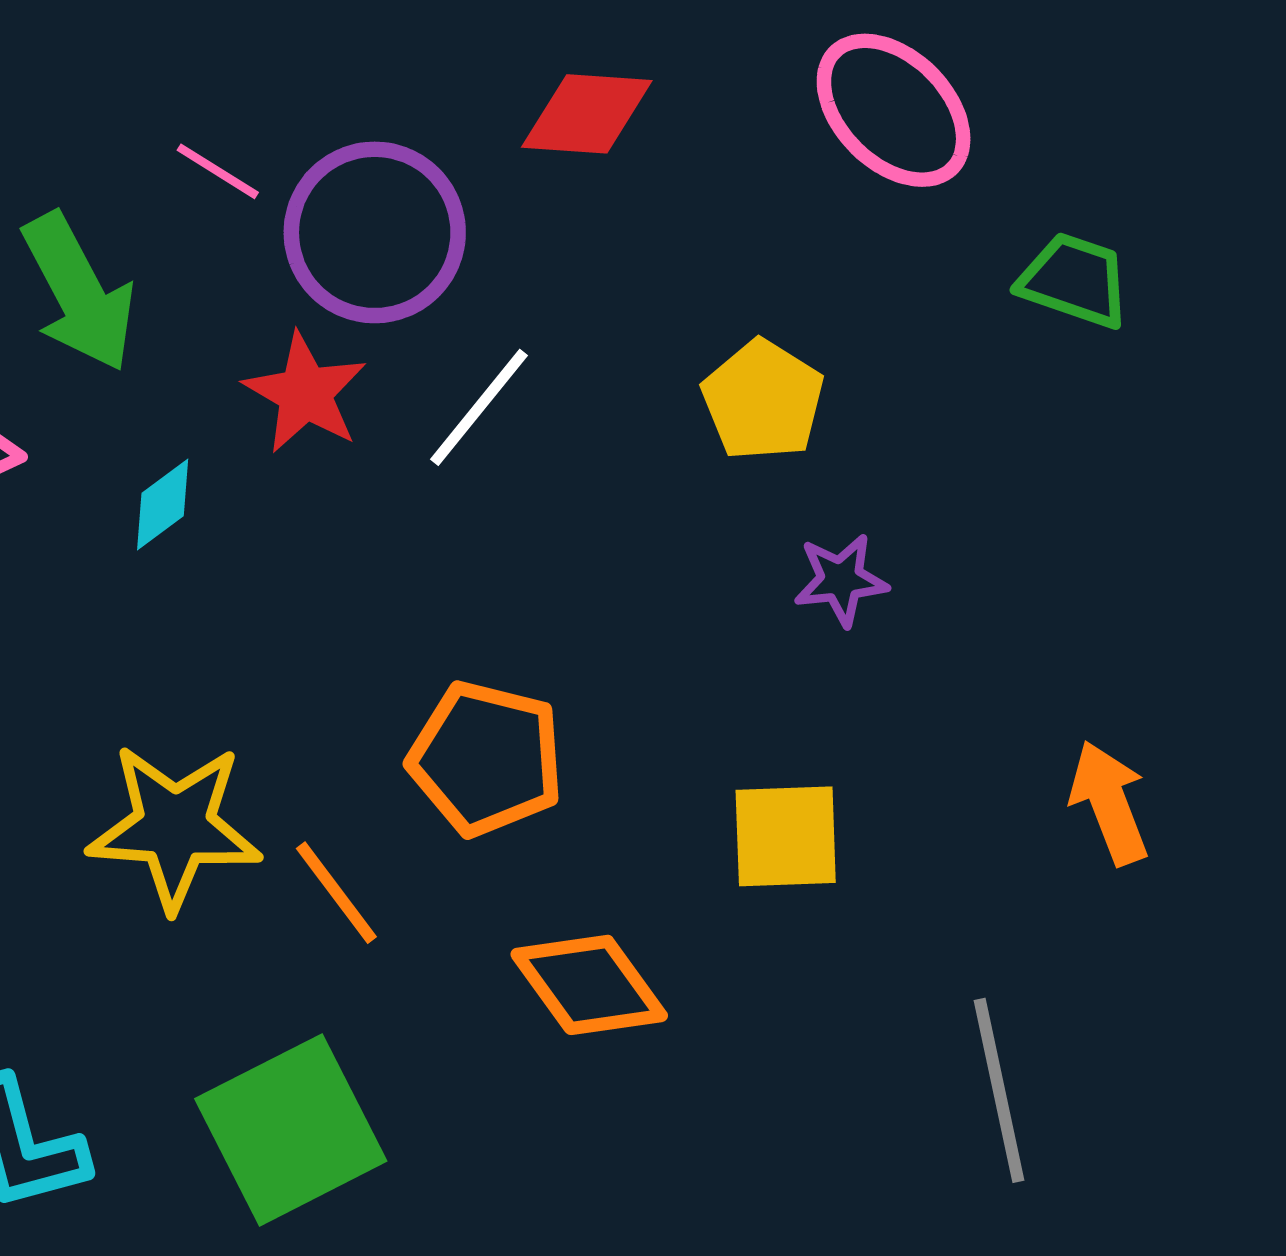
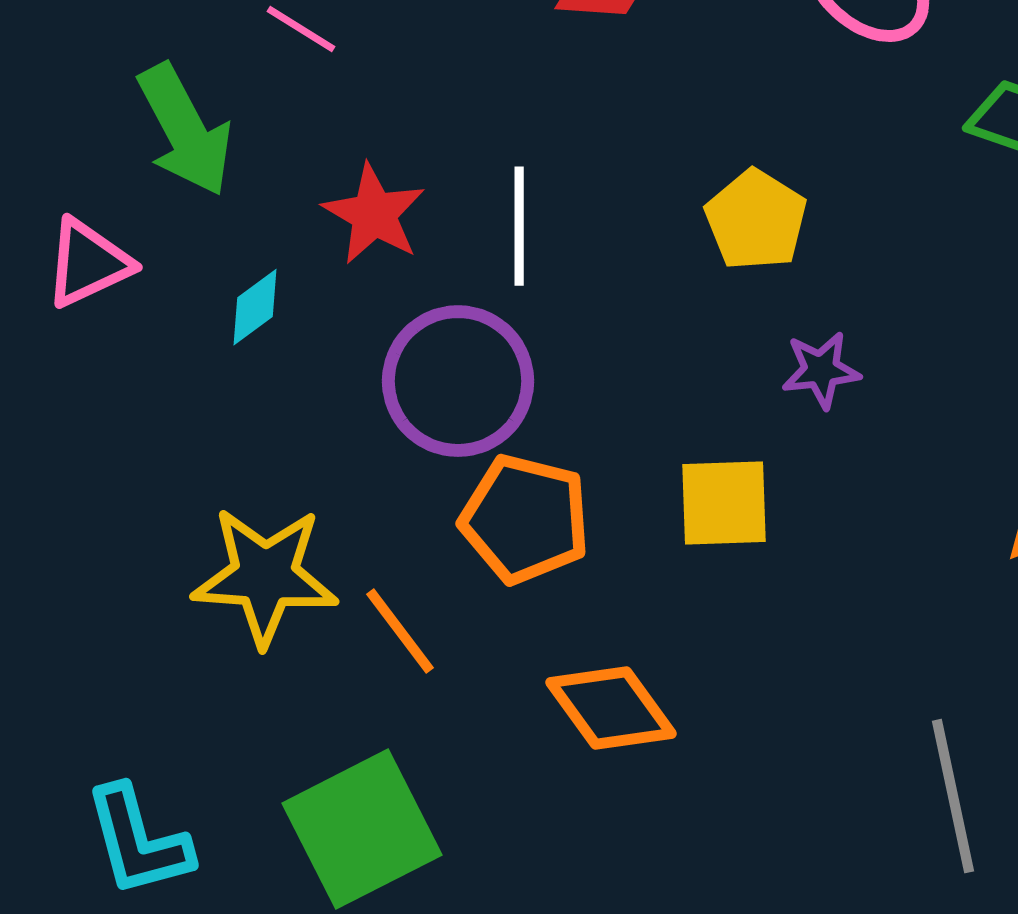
purple circle: (375, 232) -> (458, 381), moved
white line: (479, 407) -> (519, 226), turned -39
yellow square: (786, 836) -> (724, 503), moved

